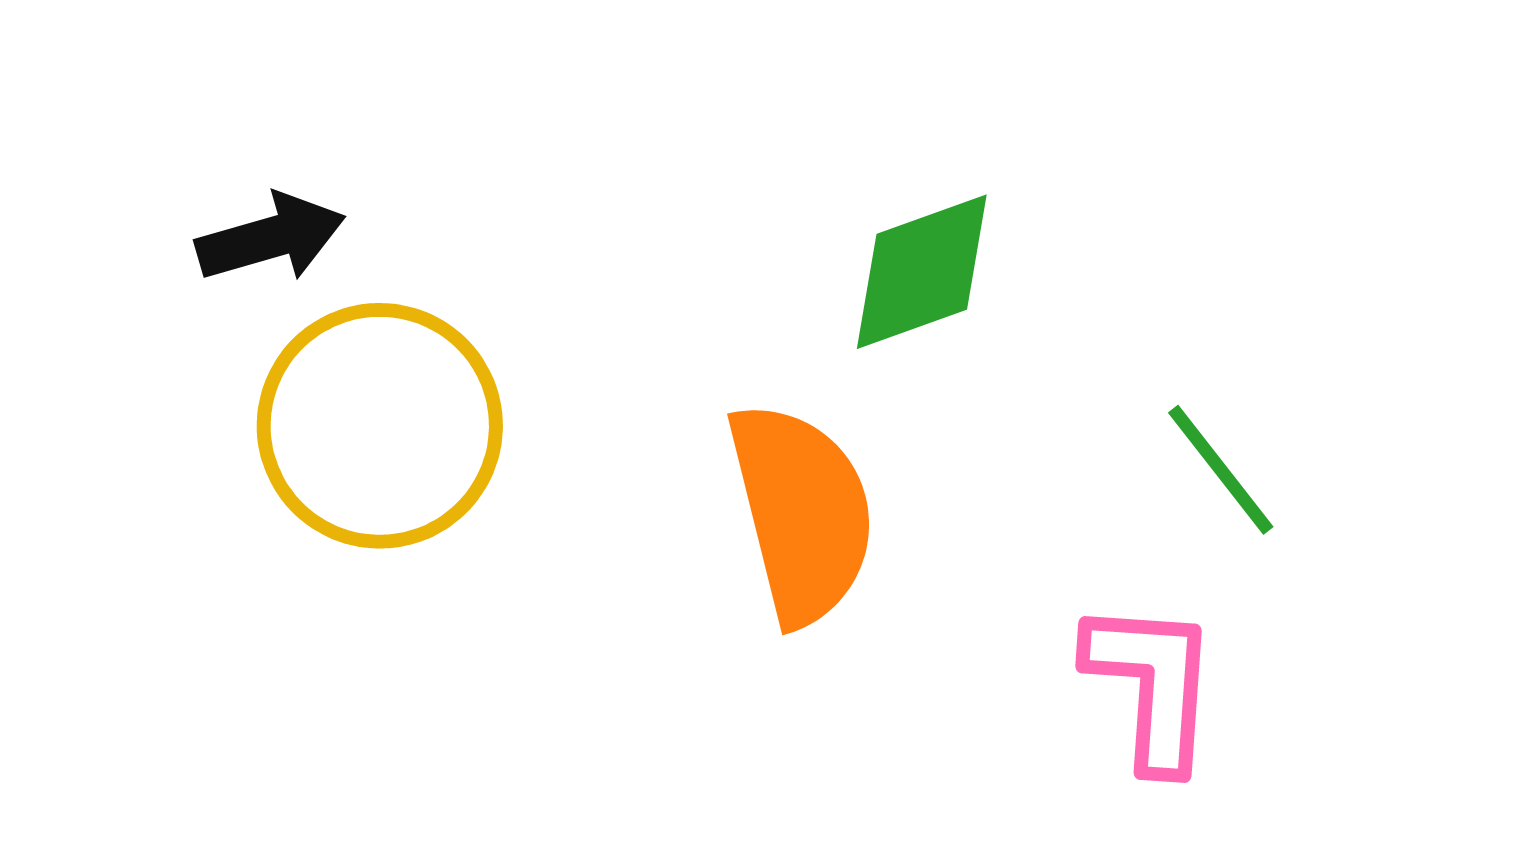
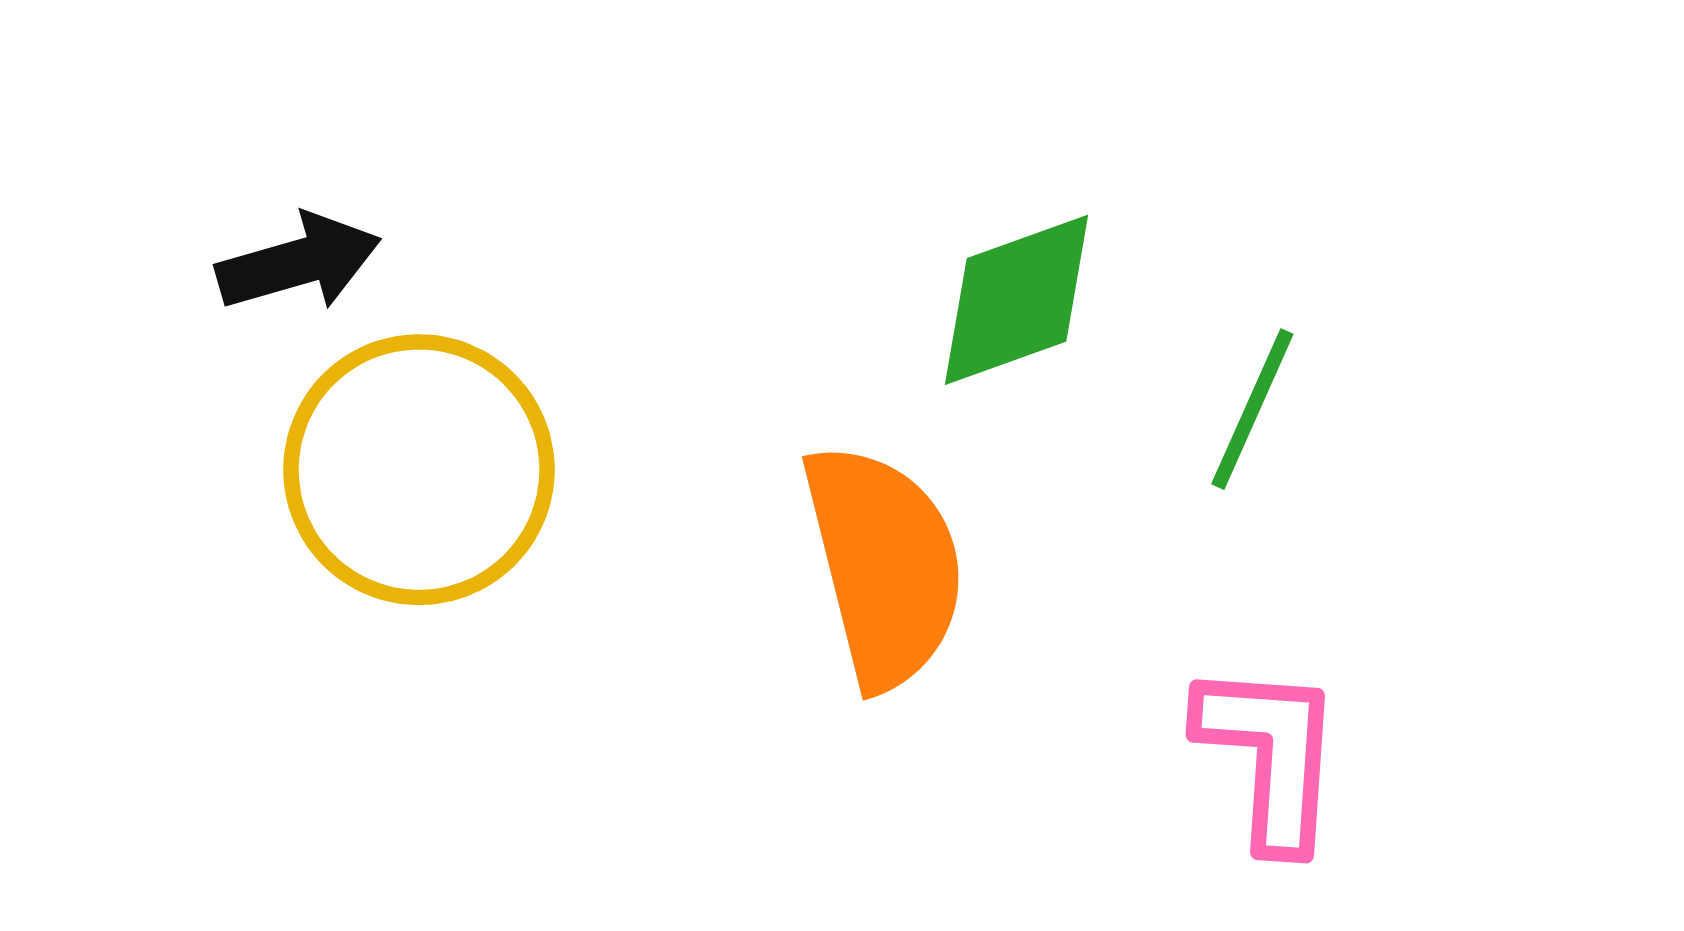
green line: (1221, 470) -> (1252, 409), moved, turned 62

